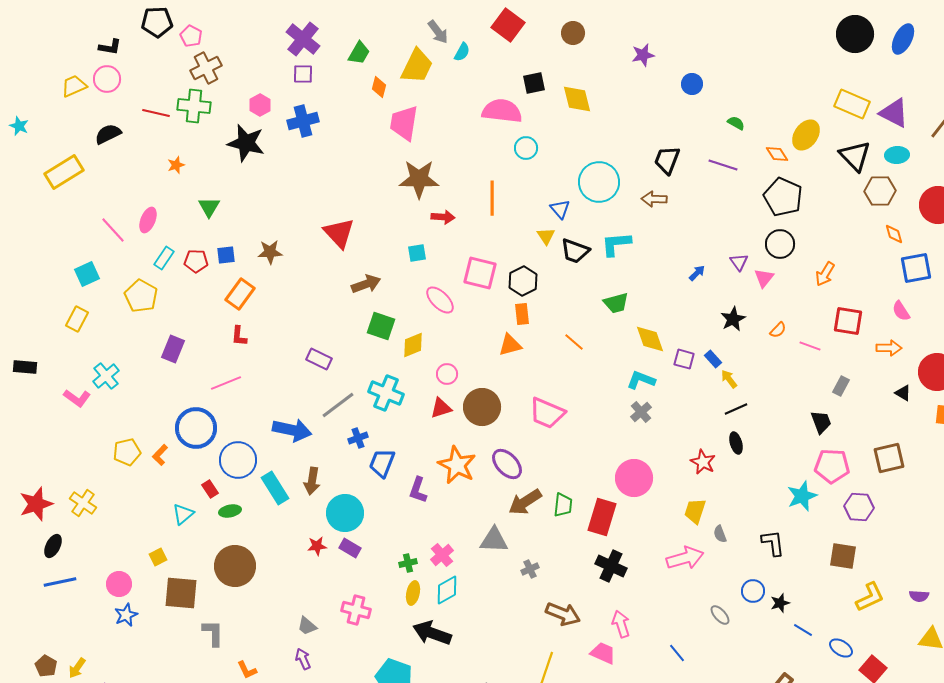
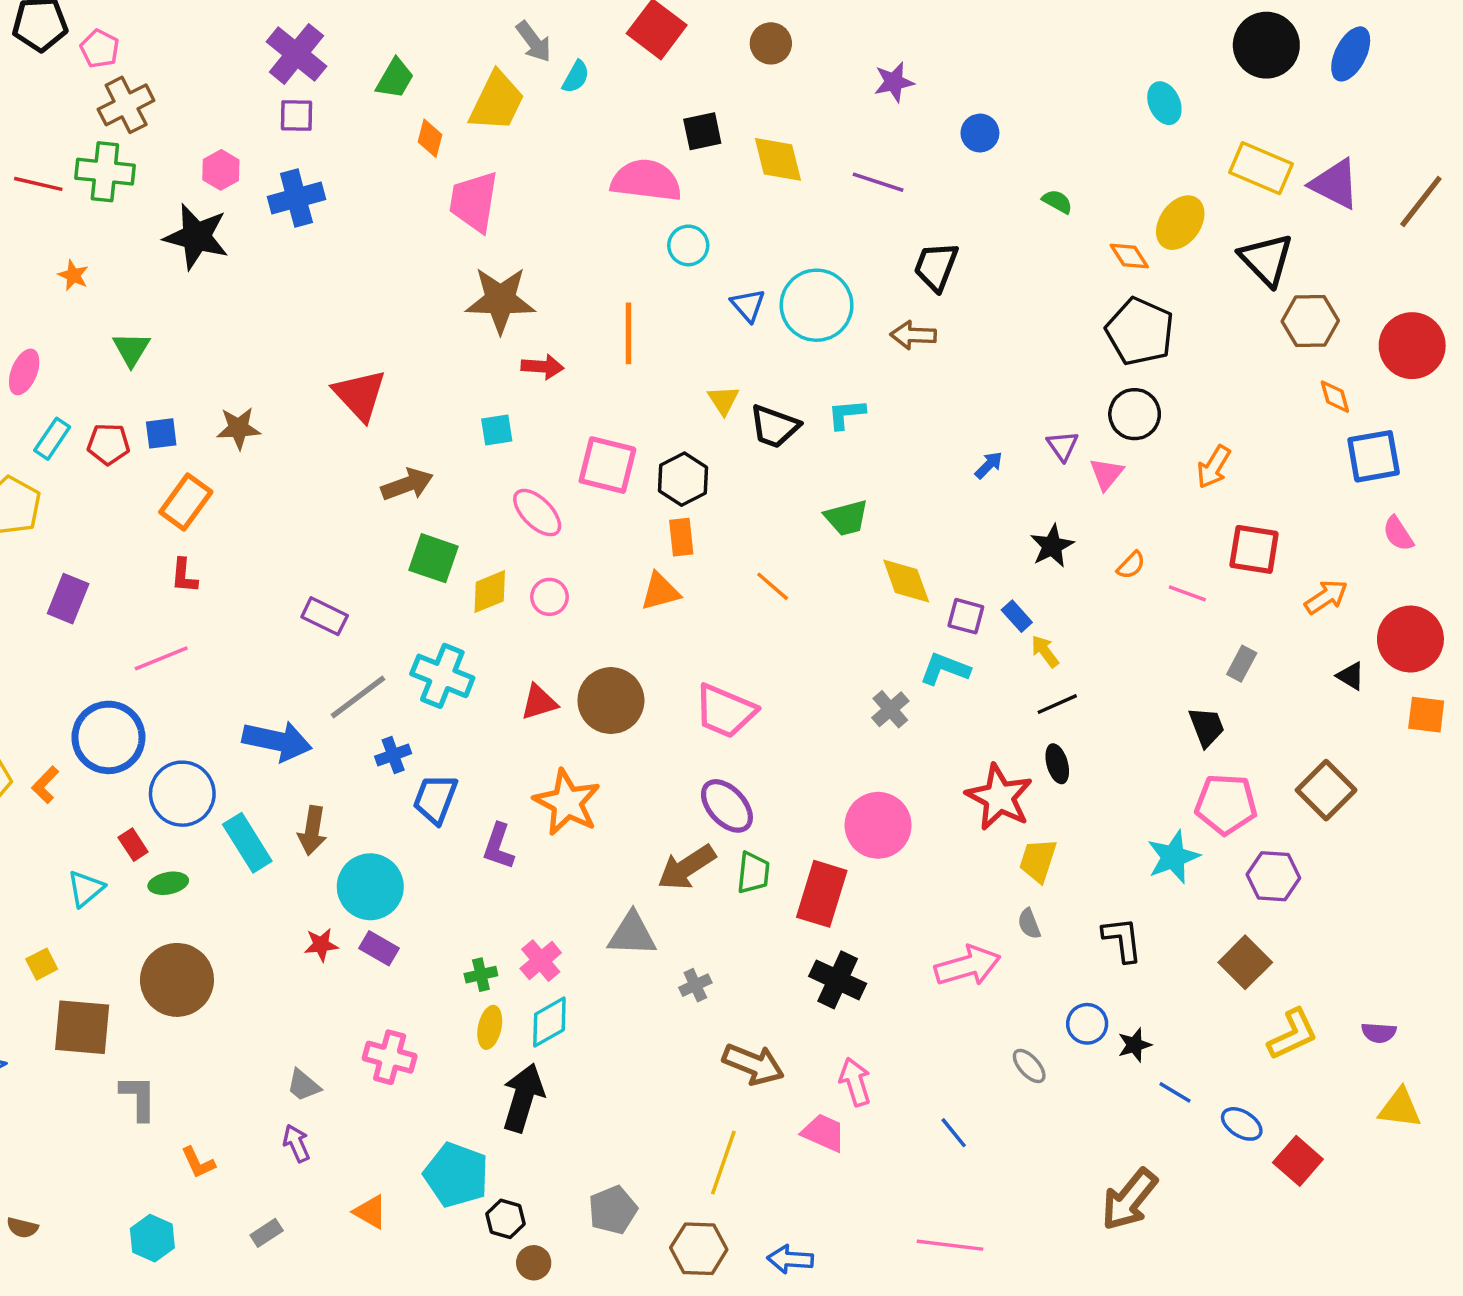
cyan ellipse: (897, 155) -> (1164, 103), moved, turned 70
orange star: (176, 165) -> (73, 275), turned -30
purple line: (723, 165) -> (878, 182), moved
blue triangle: (560, 209) -> (748, 305), moved
cyan L-shape: (616, 244) -> (846, 414), size x0.7
pink semicircle: (901, 311) -> (1398, 534), moved
orange arrow: (889, 348) -> (1326, 597), turned -35
pink circle: (447, 374) -> (549, 597), moved
cyan L-shape: (641, 380) -> (945, 669), moved
brown square: (889, 458) -> (1326, 790), turned -32
red star: (703, 462) -> (999, 797), size x1.5
purple ellipse: (507, 464) -> (727, 806), moved
yellow trapezoid: (695, 511) -> (1038, 860), moved
brown square: (843, 556) -> (1245, 962), turned 36
black arrow: (432, 633) -> (523, 1098), turned 87

